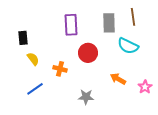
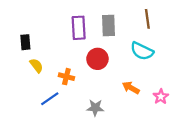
gray rectangle: (109, 23) -> (109, 26), moved
blue line: (35, 89) -> (50, 99), moved

